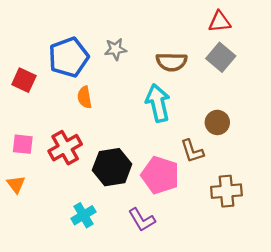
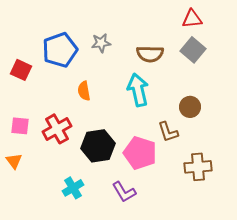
orange semicircle: (85, 97) -> (84, 91), moved

